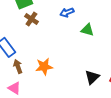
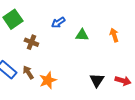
brown cross: (31, 19) -> (31, 42), moved
brown arrow: (18, 66) -> (28, 72), moved

